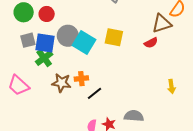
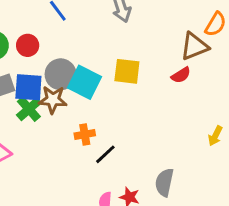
brown star: (61, 83) -> (53, 100), moved
yellow arrow: (171, 86) -> (215, 136), turned 40
gray semicircle: (134, 116) -> (164, 182), turned -78

